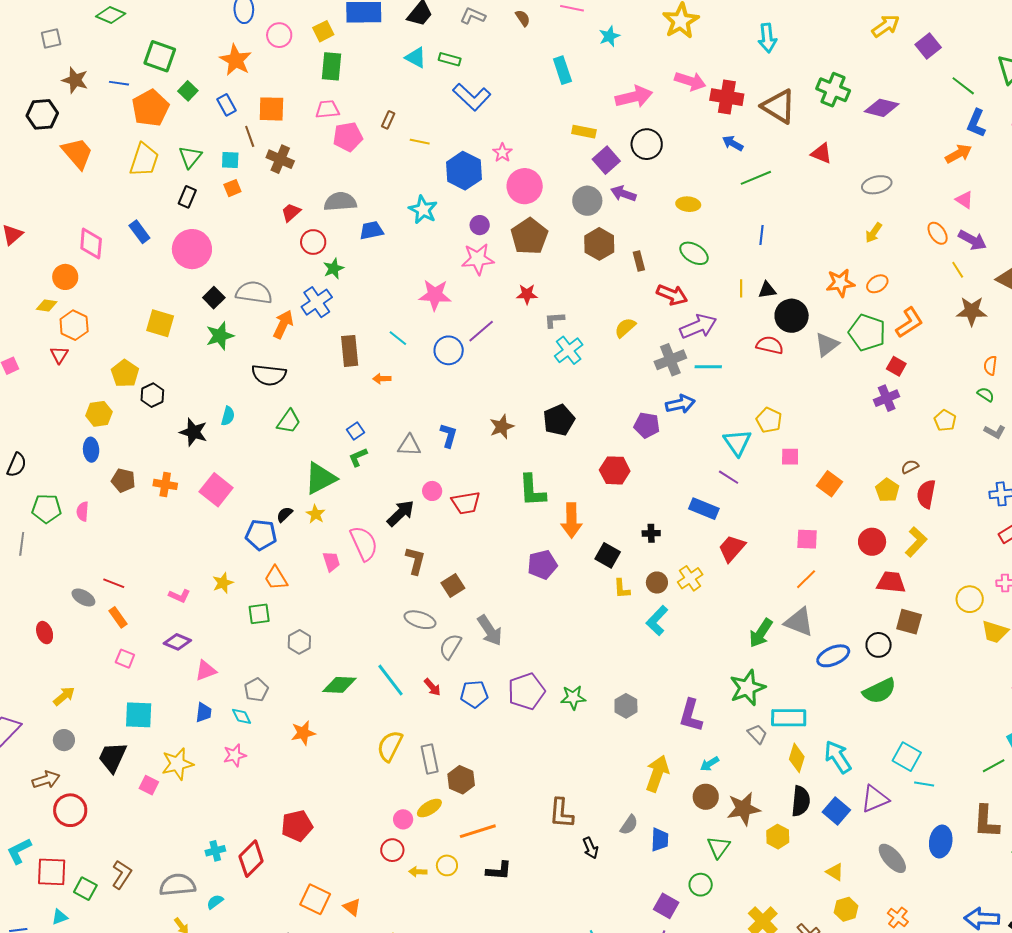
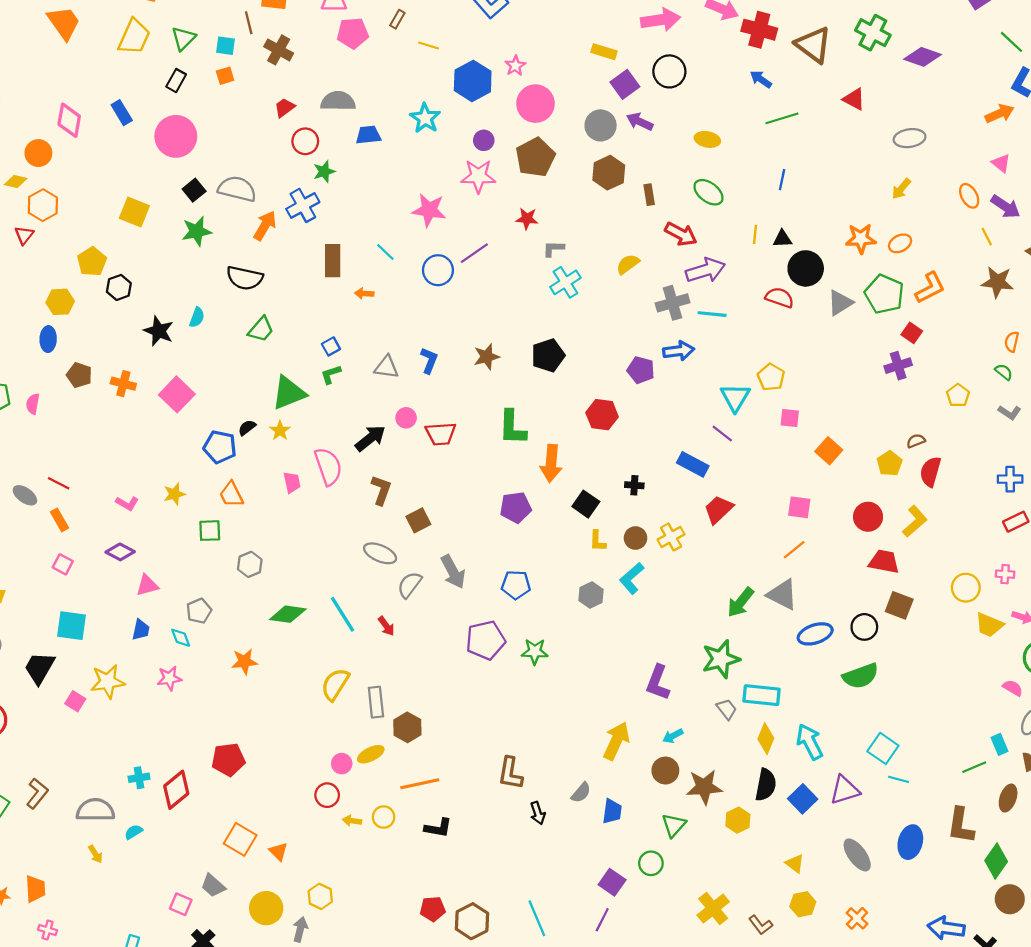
blue pentagon: (474, 694) -> (516, 585), moved
gray hexagon: (626, 706) -> (591, 595), moved

